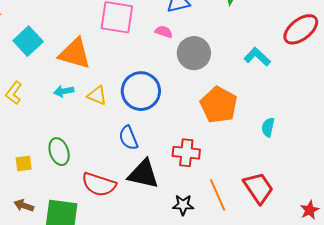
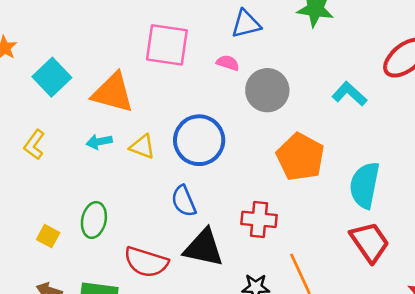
cyan semicircle: (268, 127) -> (365, 185), size x1.8
green ellipse: (59, 152) -> (94, 220), turned 32
yellow square: (24, 163) -> (48, 236), turned 36
red trapezoid: (258, 188) -> (370, 242), moved

